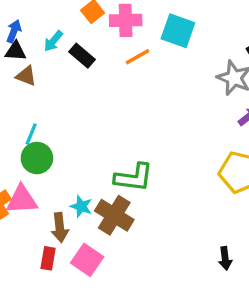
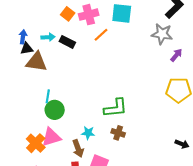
cyan arrow: (53, 41) -> (48, 37), turned -120
brown triangle: (26, 76) -> (37, 62), size x1.6
brown cross: (114, 215) -> (118, 133), moved, size x0.6
black arrow: (225, 258) -> (182, 144), turned -48

